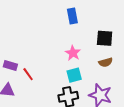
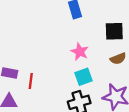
red line: (28, 74) -> (31, 81), turned 48

